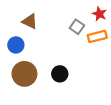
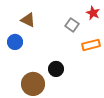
orange rectangle: (97, 36) -> (91, 45), moved
brown circle: (24, 74) -> (33, 84), moved

